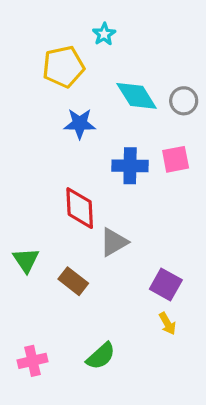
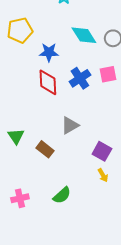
yellow pentagon: (63, 67) -> (20, 30), moved
blue cross: (130, 166) -> (80, 78), turned -35
red diamond: (80, 208) -> (48, 82), moved

